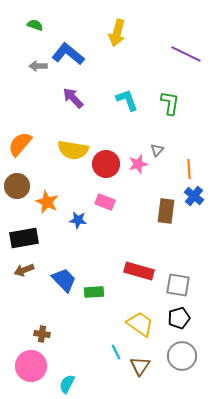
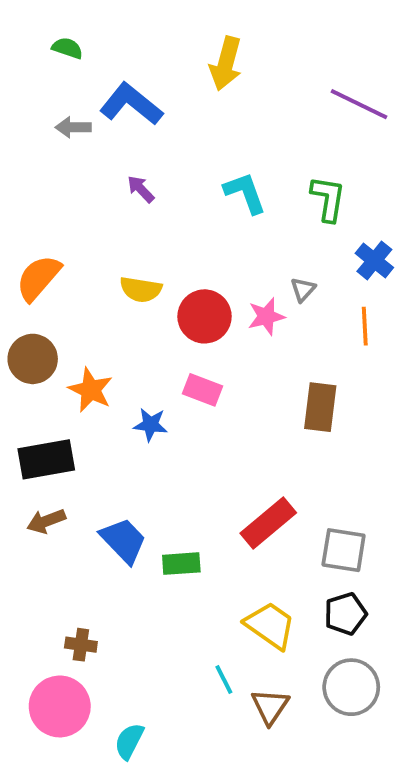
purple arrow: (73, 98) -> (141, 189), size x0.7
yellow semicircle: (73, 150) -> (141, 289), size x0.7
blue cross: (194, 196) -> (374, 260), moved
red rectangle: (139, 271) -> (268, 523), turned -56

